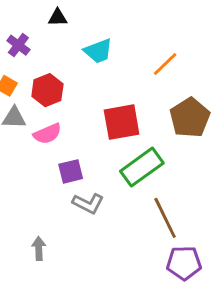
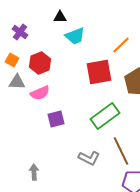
black triangle: (58, 18) -> (60, 17), moved
red square: (122, 122) -> (99, 72), moved
gray L-shape: (88, 203) -> (89, 158), moved

